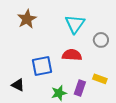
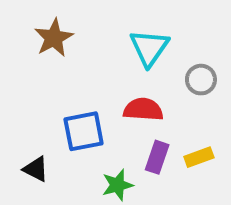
yellow rectangle: (100, 79) -> (199, 157), turned -40
purple rectangle: (80, 88) -> (157, 157), moved

